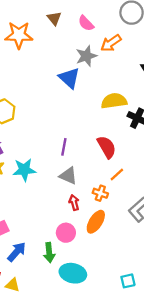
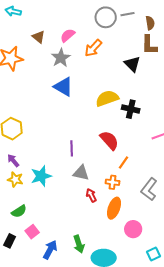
pink semicircle: (86, 23) -> (68, 35), turned 105
gray star: (86, 56) -> (61, 58), moved
pink circle: (66, 233) -> (133, 229), moved

